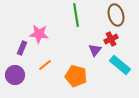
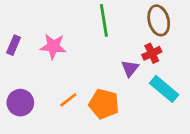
purple rectangle: (22, 48) -> (14, 45), moved
orange line: (45, 65) -> (68, 100), moved

